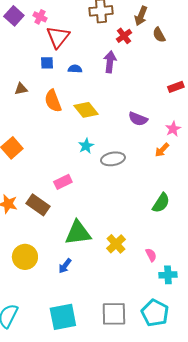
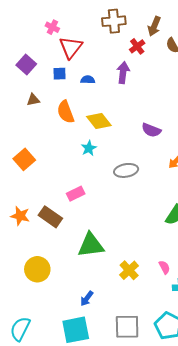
purple square: (14, 16) -> (26, 65), moved
cyan star: (86, 146) -> (89, 148), moved
yellow cross: (116, 244) -> (129, 270), moved
blue arrow: (65, 266) -> (87, 299), moved

